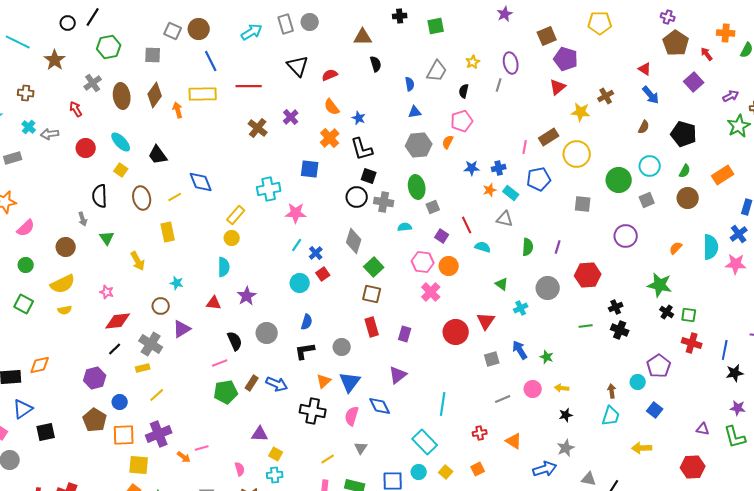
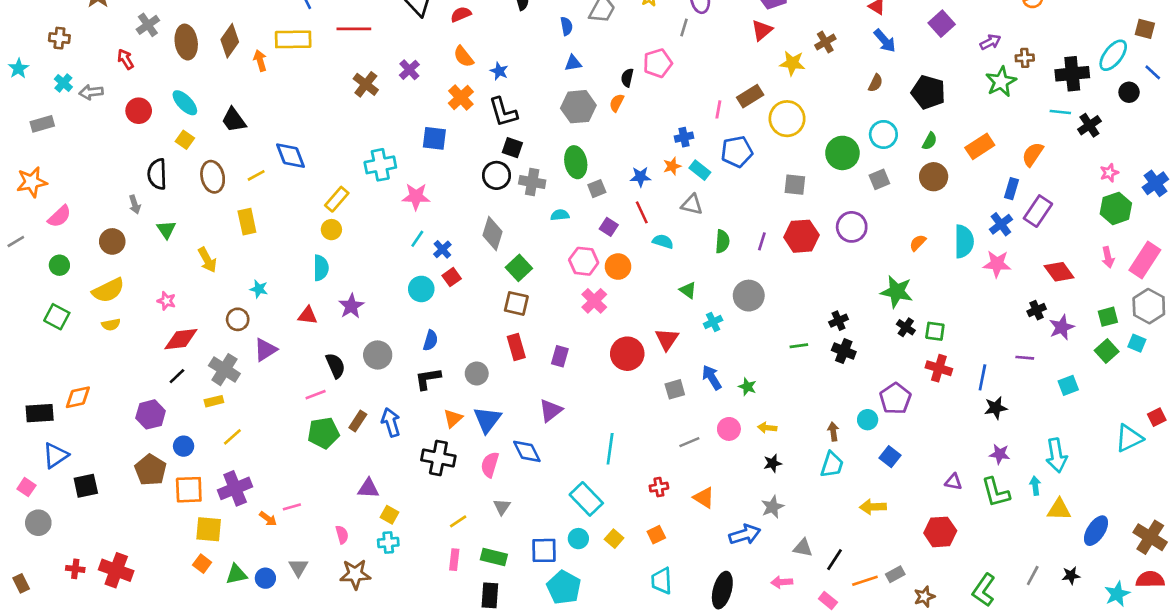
black semicircle: (464, 91) -> (627, 78), moved
pink pentagon: (462, 121) -> (658, 63), moved
blue star: (472, 168) -> (640, 177), moved
red hexagon: (588, 275) -> (802, 236), moved
blue arrow: (277, 384) -> (391, 422), turned -130

